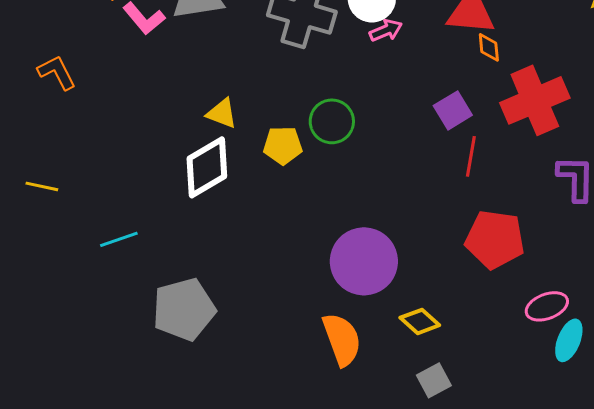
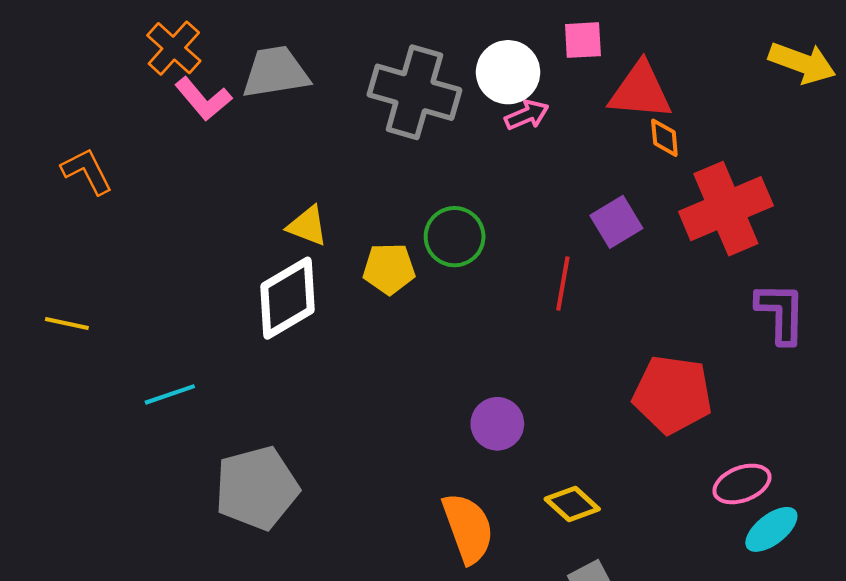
red line: (471, 156) -> (563, 283), moved
purple circle: (364, 261) -> (497, 424), size x0.6
cyan ellipse: (569, 340) -> (771, 529), turned 30

